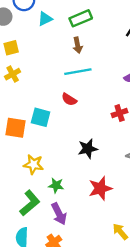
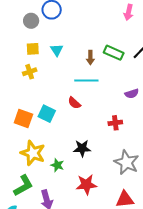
green rectangle: (81, 18) -> (114, 53), moved, turned 36
cyan triangle: (45, 19) -> (57, 50), moved, turned -48
yellow star: (33, 164) -> (33, 153), size x1.4
green star: (56, 185) -> (57, 165), moved

